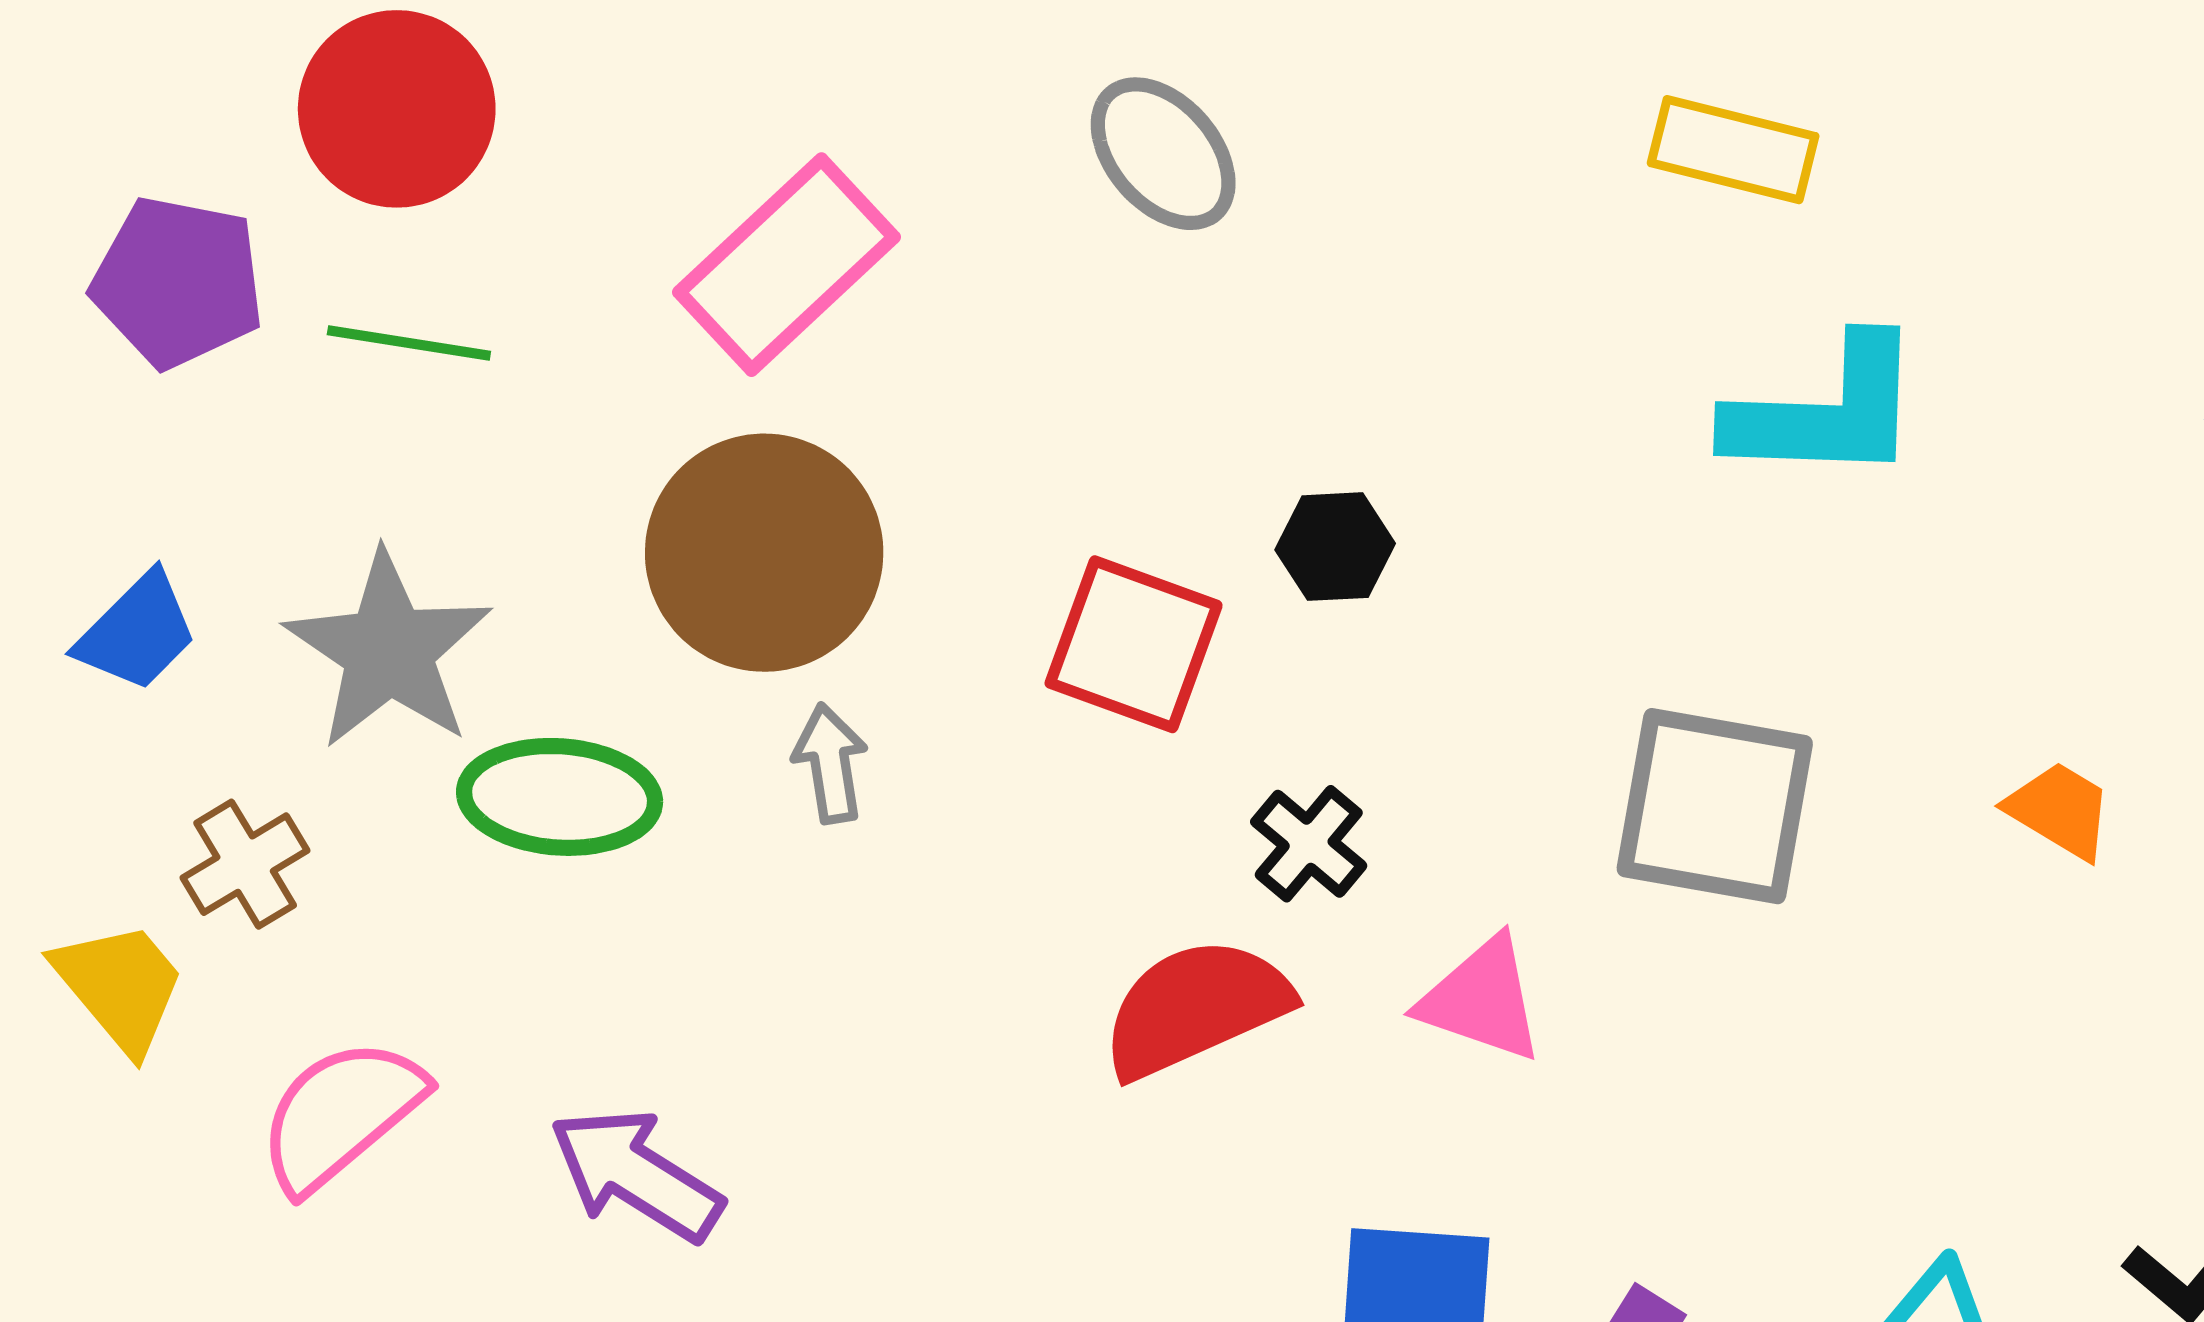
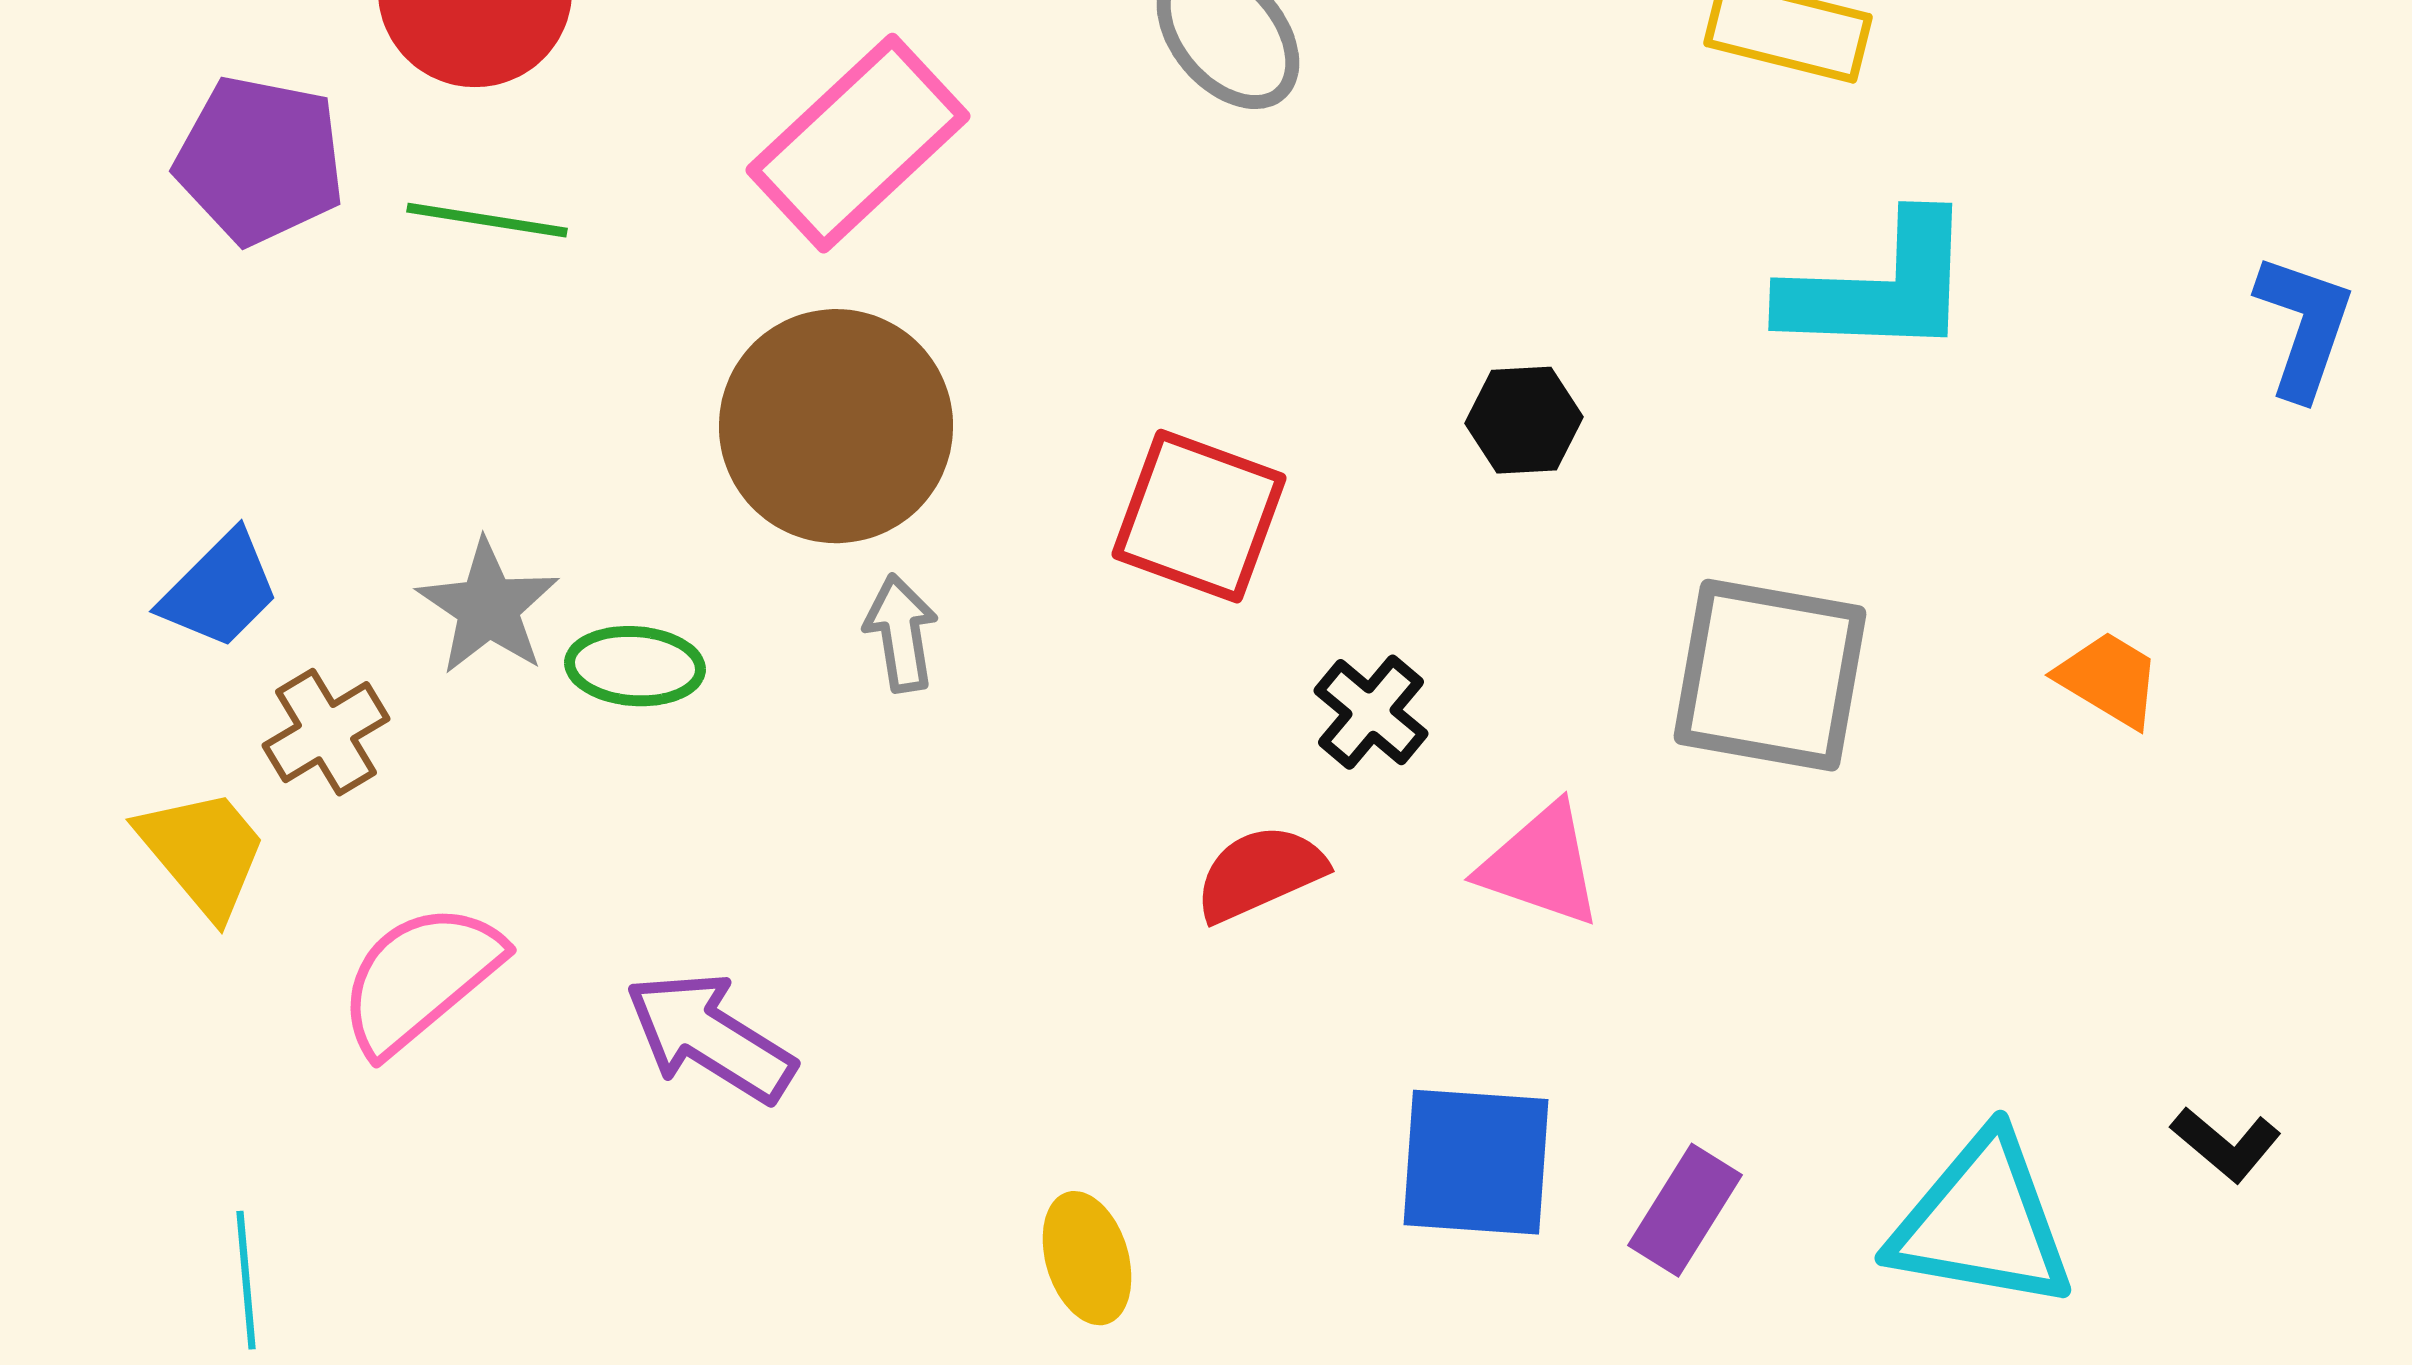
black hexagon: (1335, 547) -> (1524, 420), moved
blue trapezoid: (137, 632) -> (220, 590), moved
gray star: (389, 650) -> (488, 607), moved, size x0.7
green ellipse: (560, 797) -> (635, 666), size x0.7
red semicircle: (1196, 1008) -> (1260, 873), size x0.7

